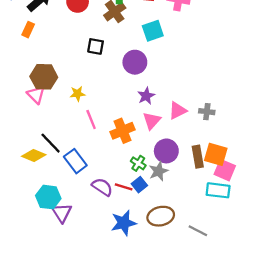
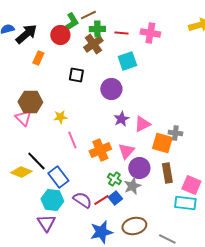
orange rectangle: (28, 30) -> (38, 58), moved
pink triangle: (178, 111) -> (142, 124), moved
pink triangle: (152, 121) -> (126, 151), moved
orange square: (216, 154) -> (162, 143), moved
red line: (124, 187) -> (101, 200), turned -49
cyan hexagon: (48, 197) -> (52, 200), moved

